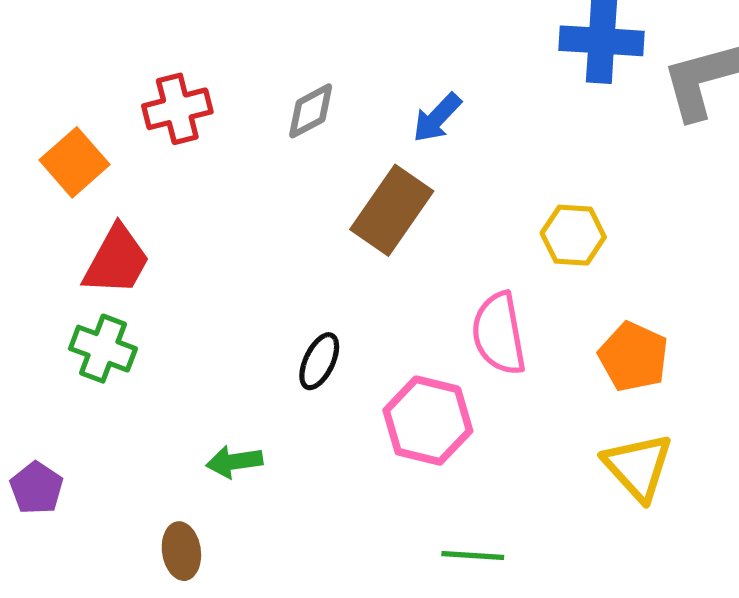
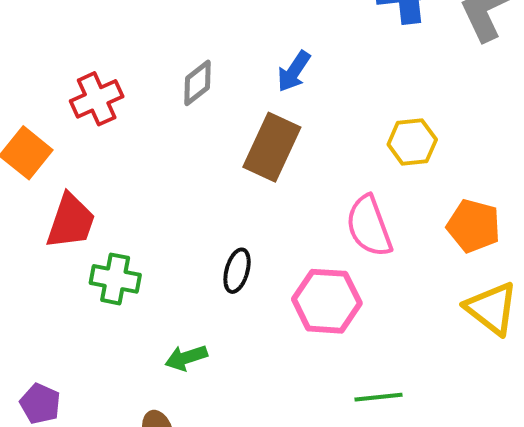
green cross: (103, 349) -> (115, 279), moved

